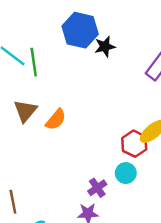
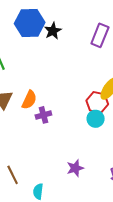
cyan circle: (126, 173) -> (96, 119), moved
purple cross: (97, 188) -> (43, 115), moved, turned 35

